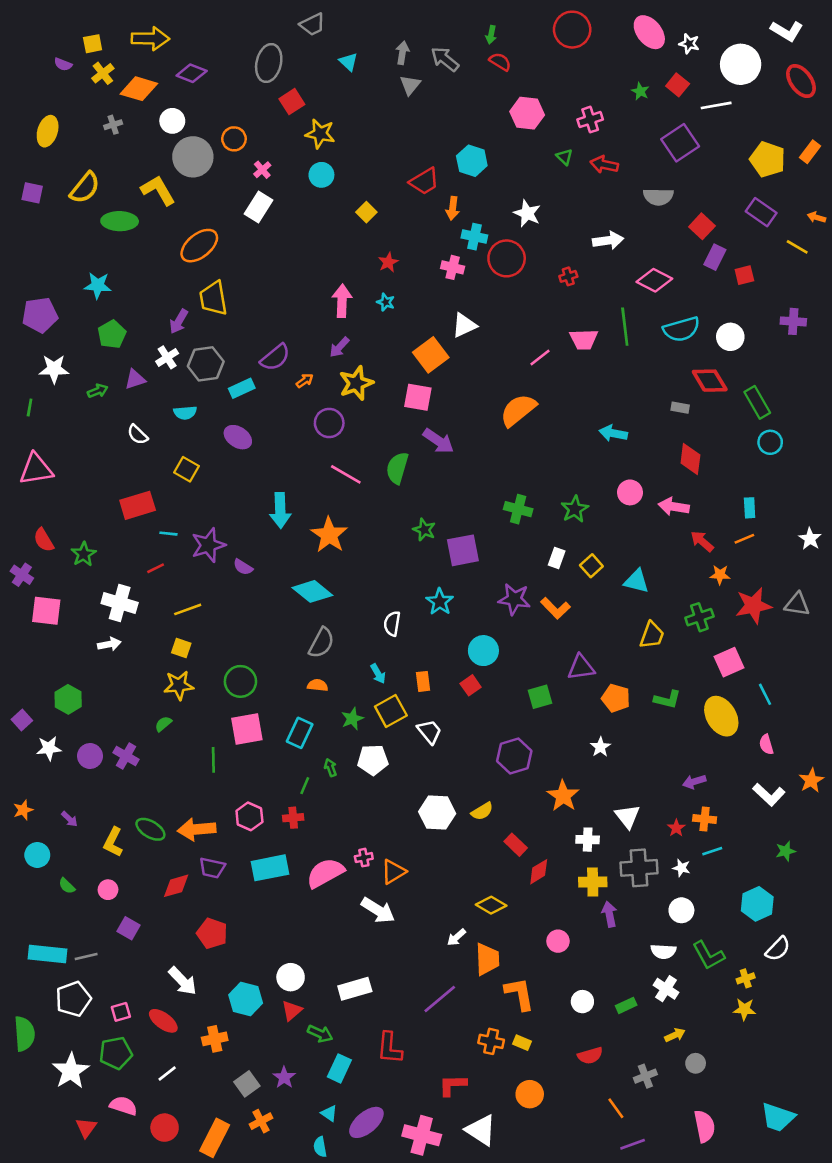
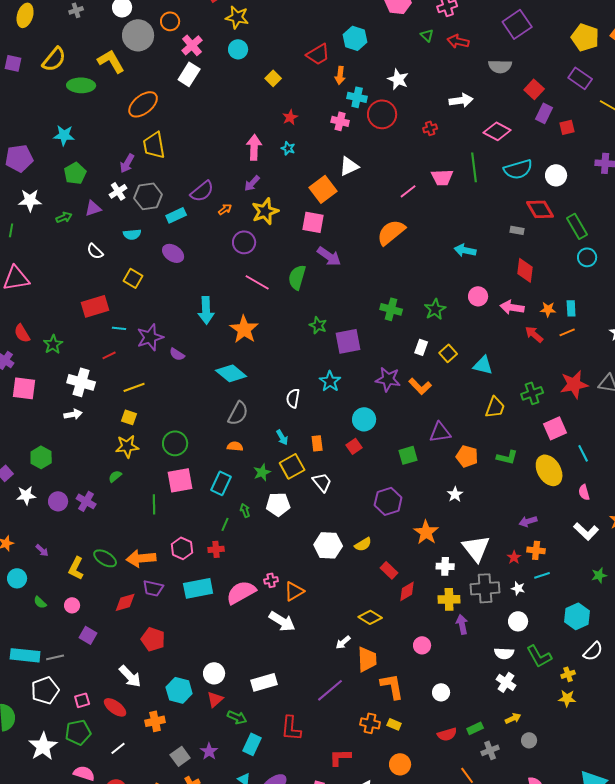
pink cross: (262, 170) -> (192, 45), size x1.5
orange star: (720, 575) -> (548, 309), moved
white triangle: (627, 816) -> (476, 548), size x1.4
green rectangle: (626, 1005) -> (475, 728), moved

